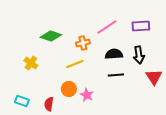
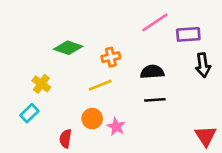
pink line: (107, 27) -> (155, 22), moved
black arrow: (139, 55) -> (203, 65), moved
red triangle: (154, 77) -> (206, 136), moved
cyan rectangle: (22, 101) -> (29, 113), moved, turned -64

